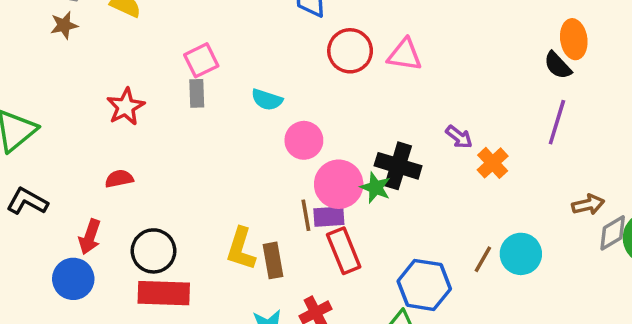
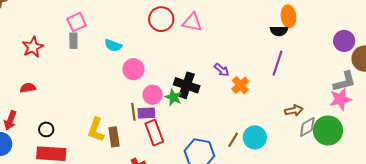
black semicircle: (558, 65) -> (279, 31), turned -48
pink circle: (339, 184) -> (153, 95), size x0.7
black circle: (154, 251) -> (46, 129), size x0.6

